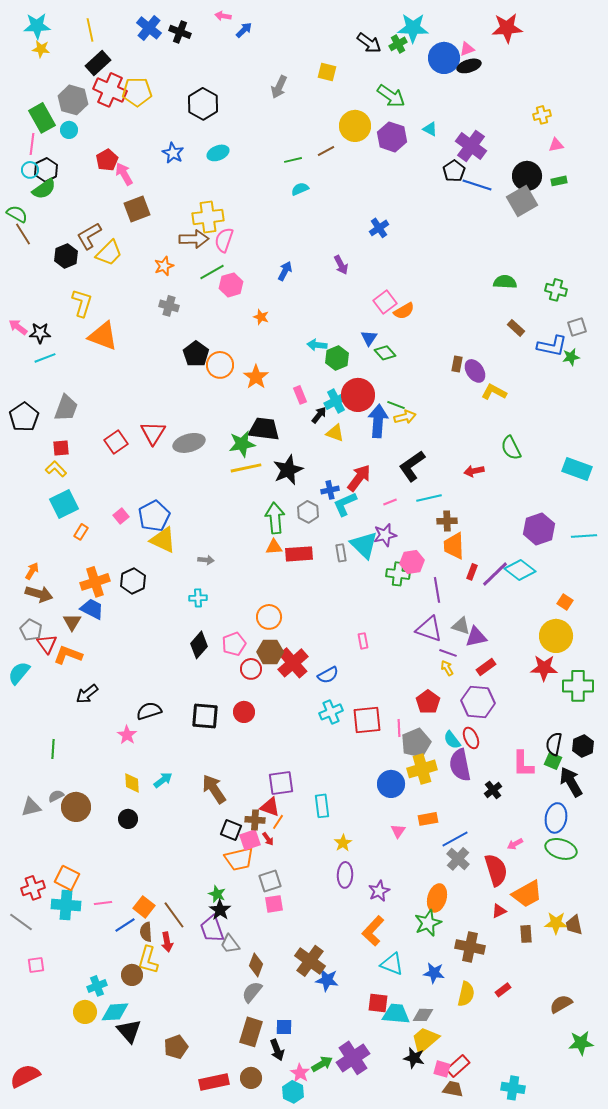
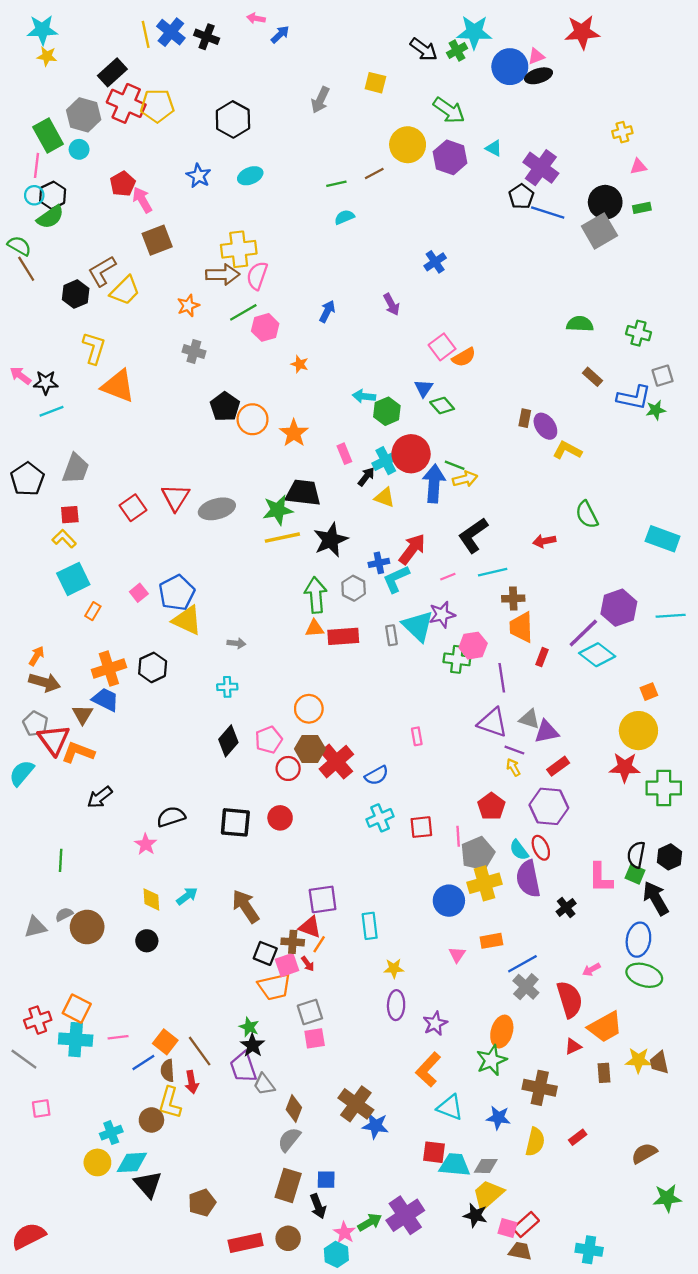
yellow line: (90, 30) -> (146, 34), moved
purple line: (495, 574) -> (583, 633), moved
orange square: (565, 602) -> (649, 692), turned 35
red triangle: (47, 644) -> (54, 740), size x1.4
red square: (367, 720) -> (421, 827), size x0.7
yellow star: (343, 843) -> (394, 968), turned 30

